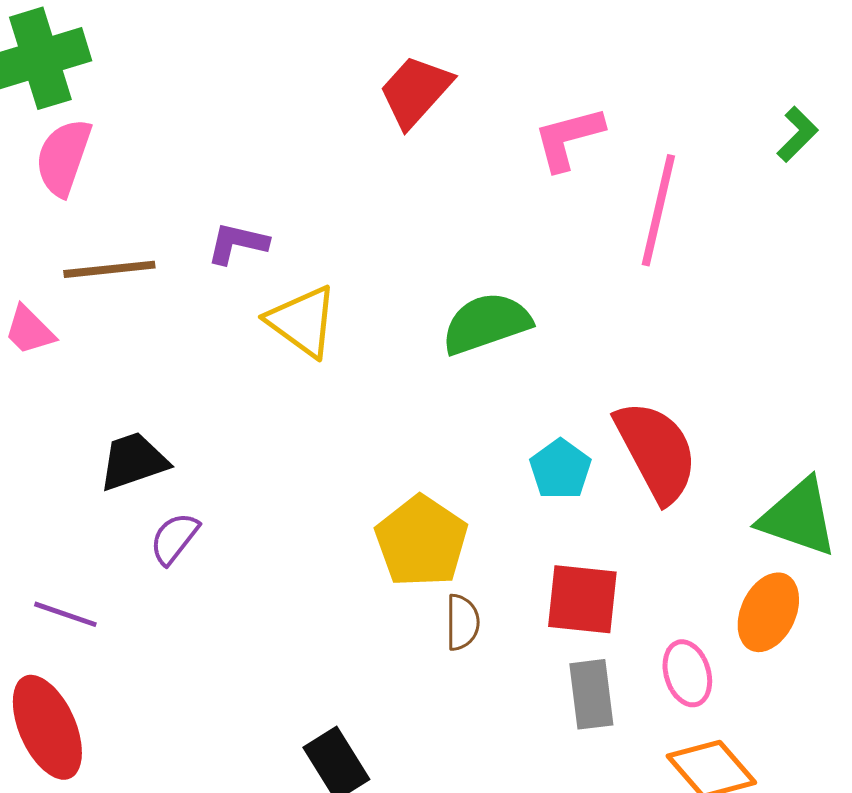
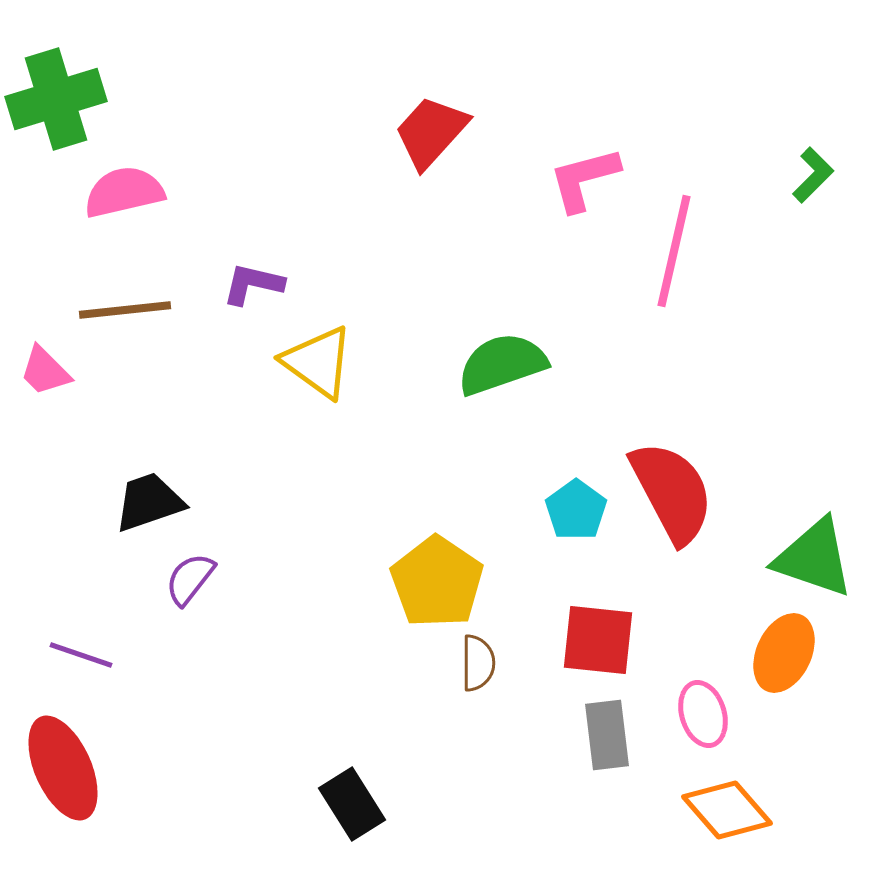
pink semicircle: (63, 157) -> (124, 192), moved, turned 58

